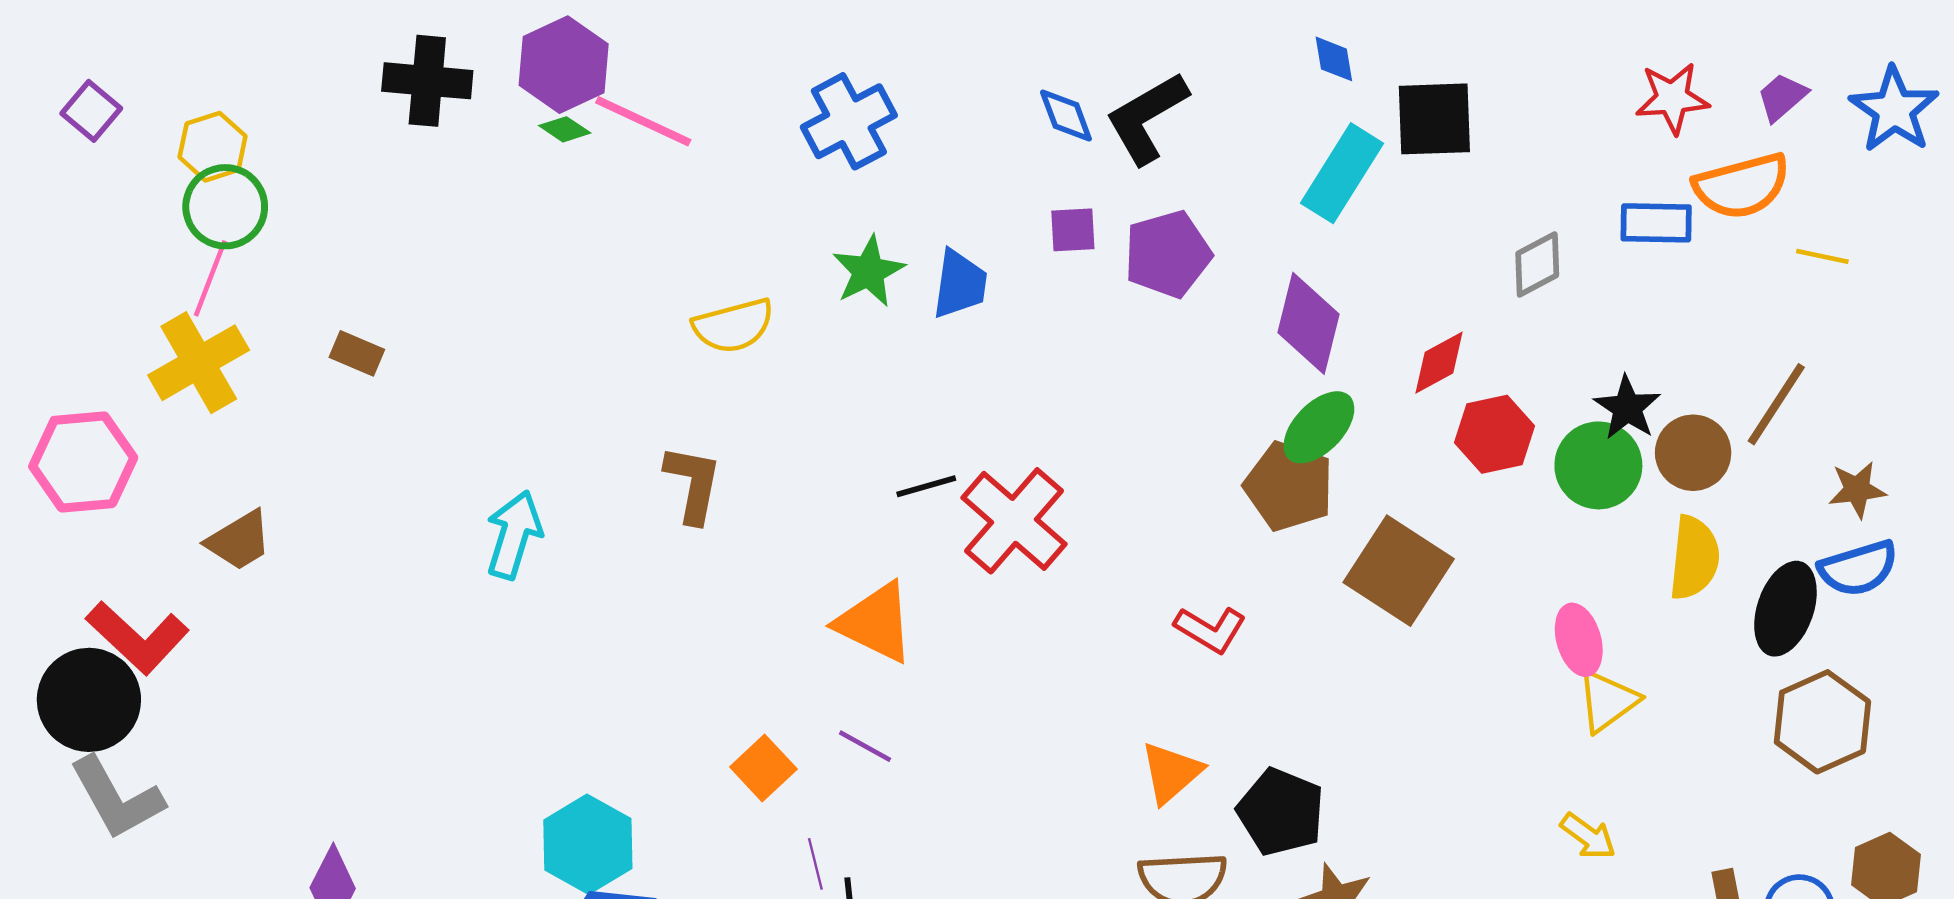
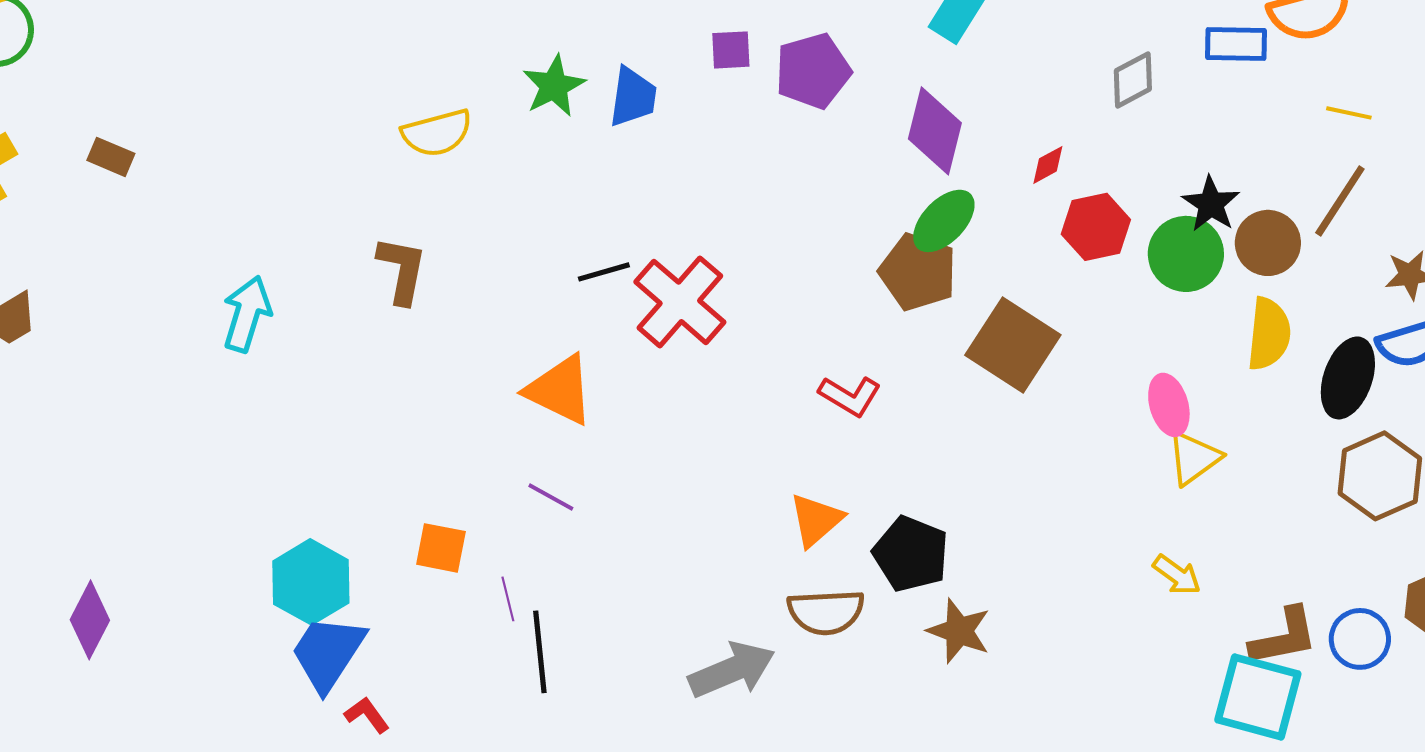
yellow line: (1822, 256) -> (1349, 113), moved
red diamond: (1439, 363) -> (1048, 165), size x0.7
orange square: (763, 768) -> (441, 548), moved, turned -36

